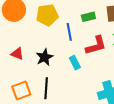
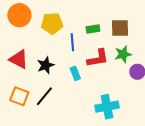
red triangle: (17, 54) -> (19, 59), size x1.5
black line: (46, 88) -> (44, 96), turned 30
orange square: (21, 91) -> (19, 96), turned 36

